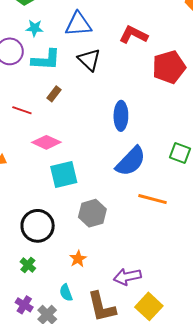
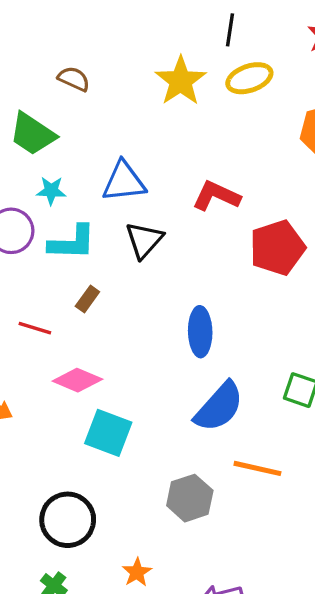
black triangle: (89, 60) -> (144, 240), turned 30
cyan square: (64, 175) -> (108, 433), turned 36
gray hexagon: (92, 213) -> (190, 498), moved

